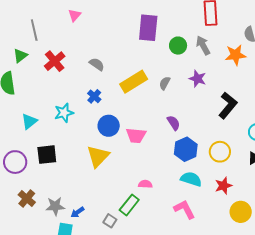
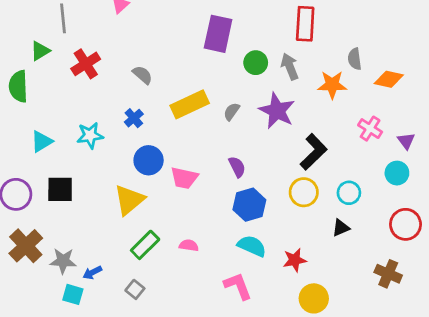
purple star: (198, 79) -> (277, 111), size x1.5
yellow circle: (220, 152) -> (304, 192), moved
brown cross: (27, 199) -> (26, 246), size x1.4
green rectangle: (129, 205) -> (145, 245), moved

